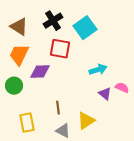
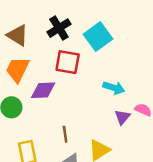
cyan arrow: (98, 70) -> (114, 88), turned 36
purple triangle: (105, 94) -> (122, 117), turned 32

